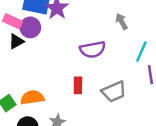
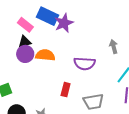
purple circle: (30, 27) -> (25, 54), moved
orange semicircle: (32, 97) -> (45, 55), moved

